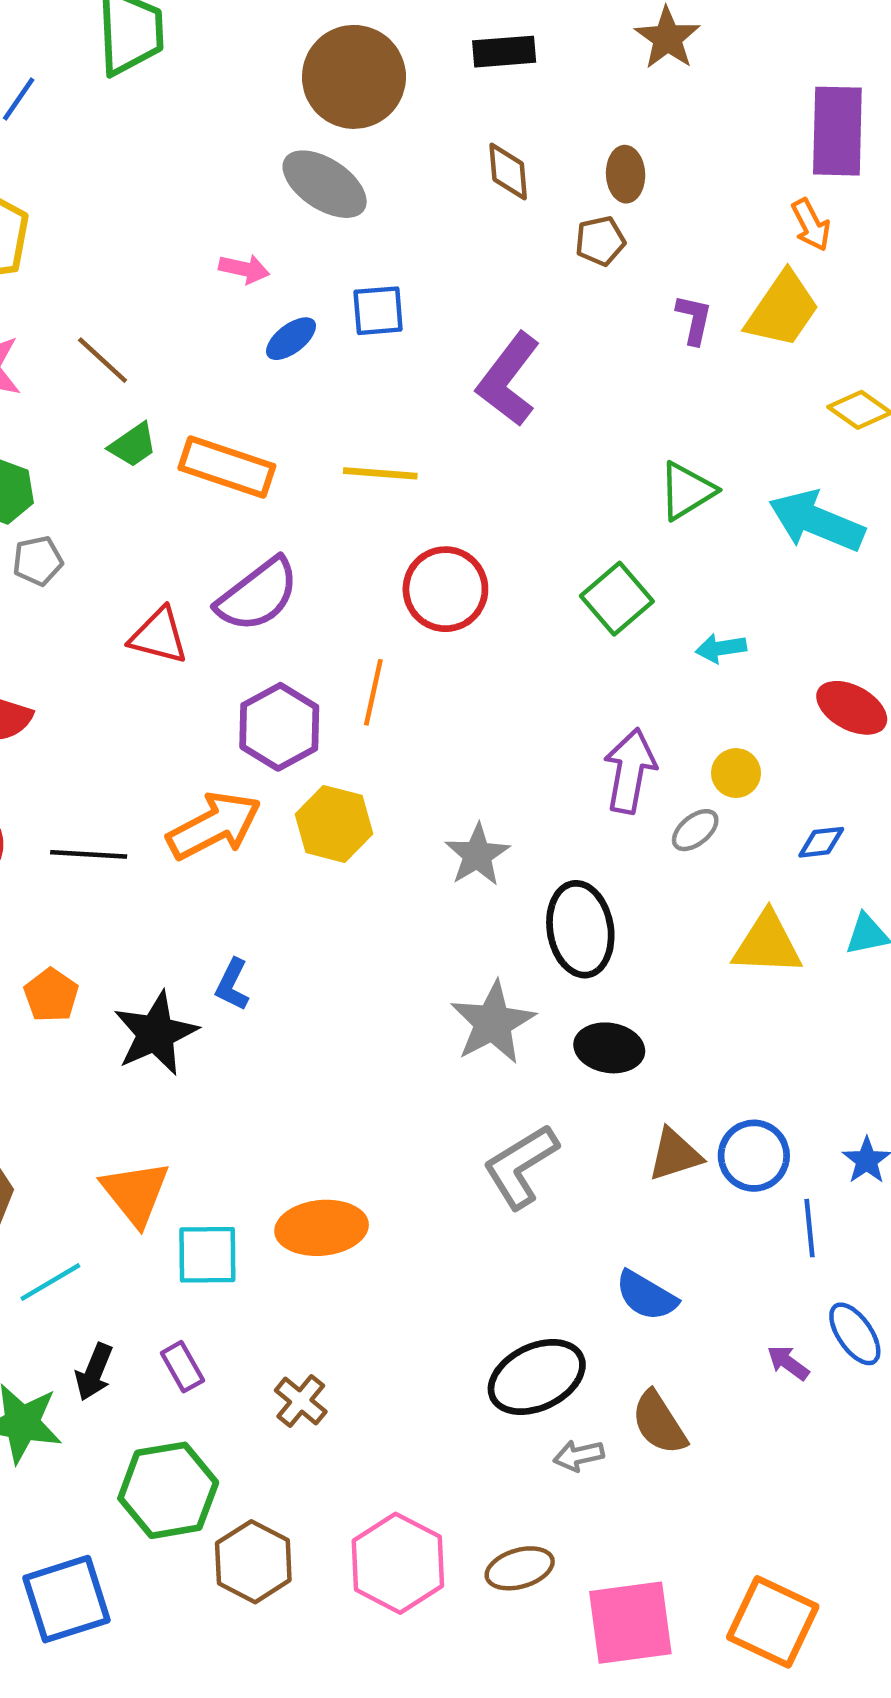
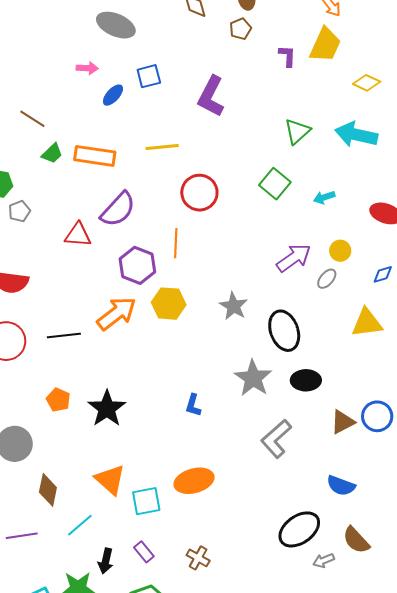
purple arrow: (630, 771) -> (294, 258), turned 54
blue L-shape: (232, 985) -> (193, 405), moved

